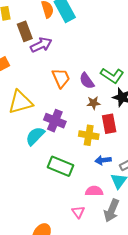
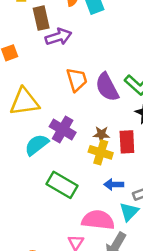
purple semicircle: (87, 81) -> (107, 87), size x1.4
brown star: (93, 103) -> (101, 134), moved
pink semicircle: (94, 191) -> (98, 220), size x1.5

